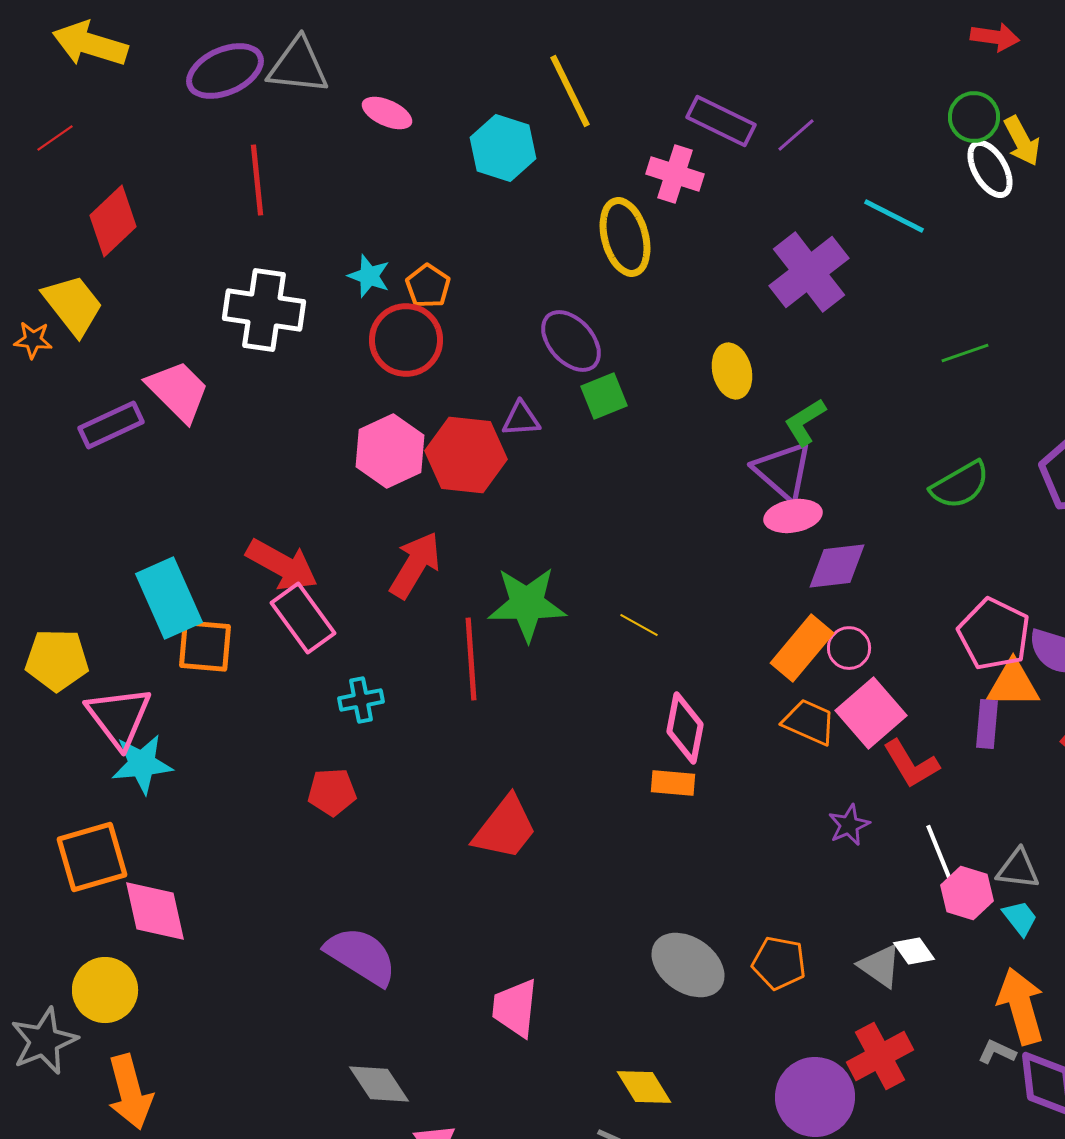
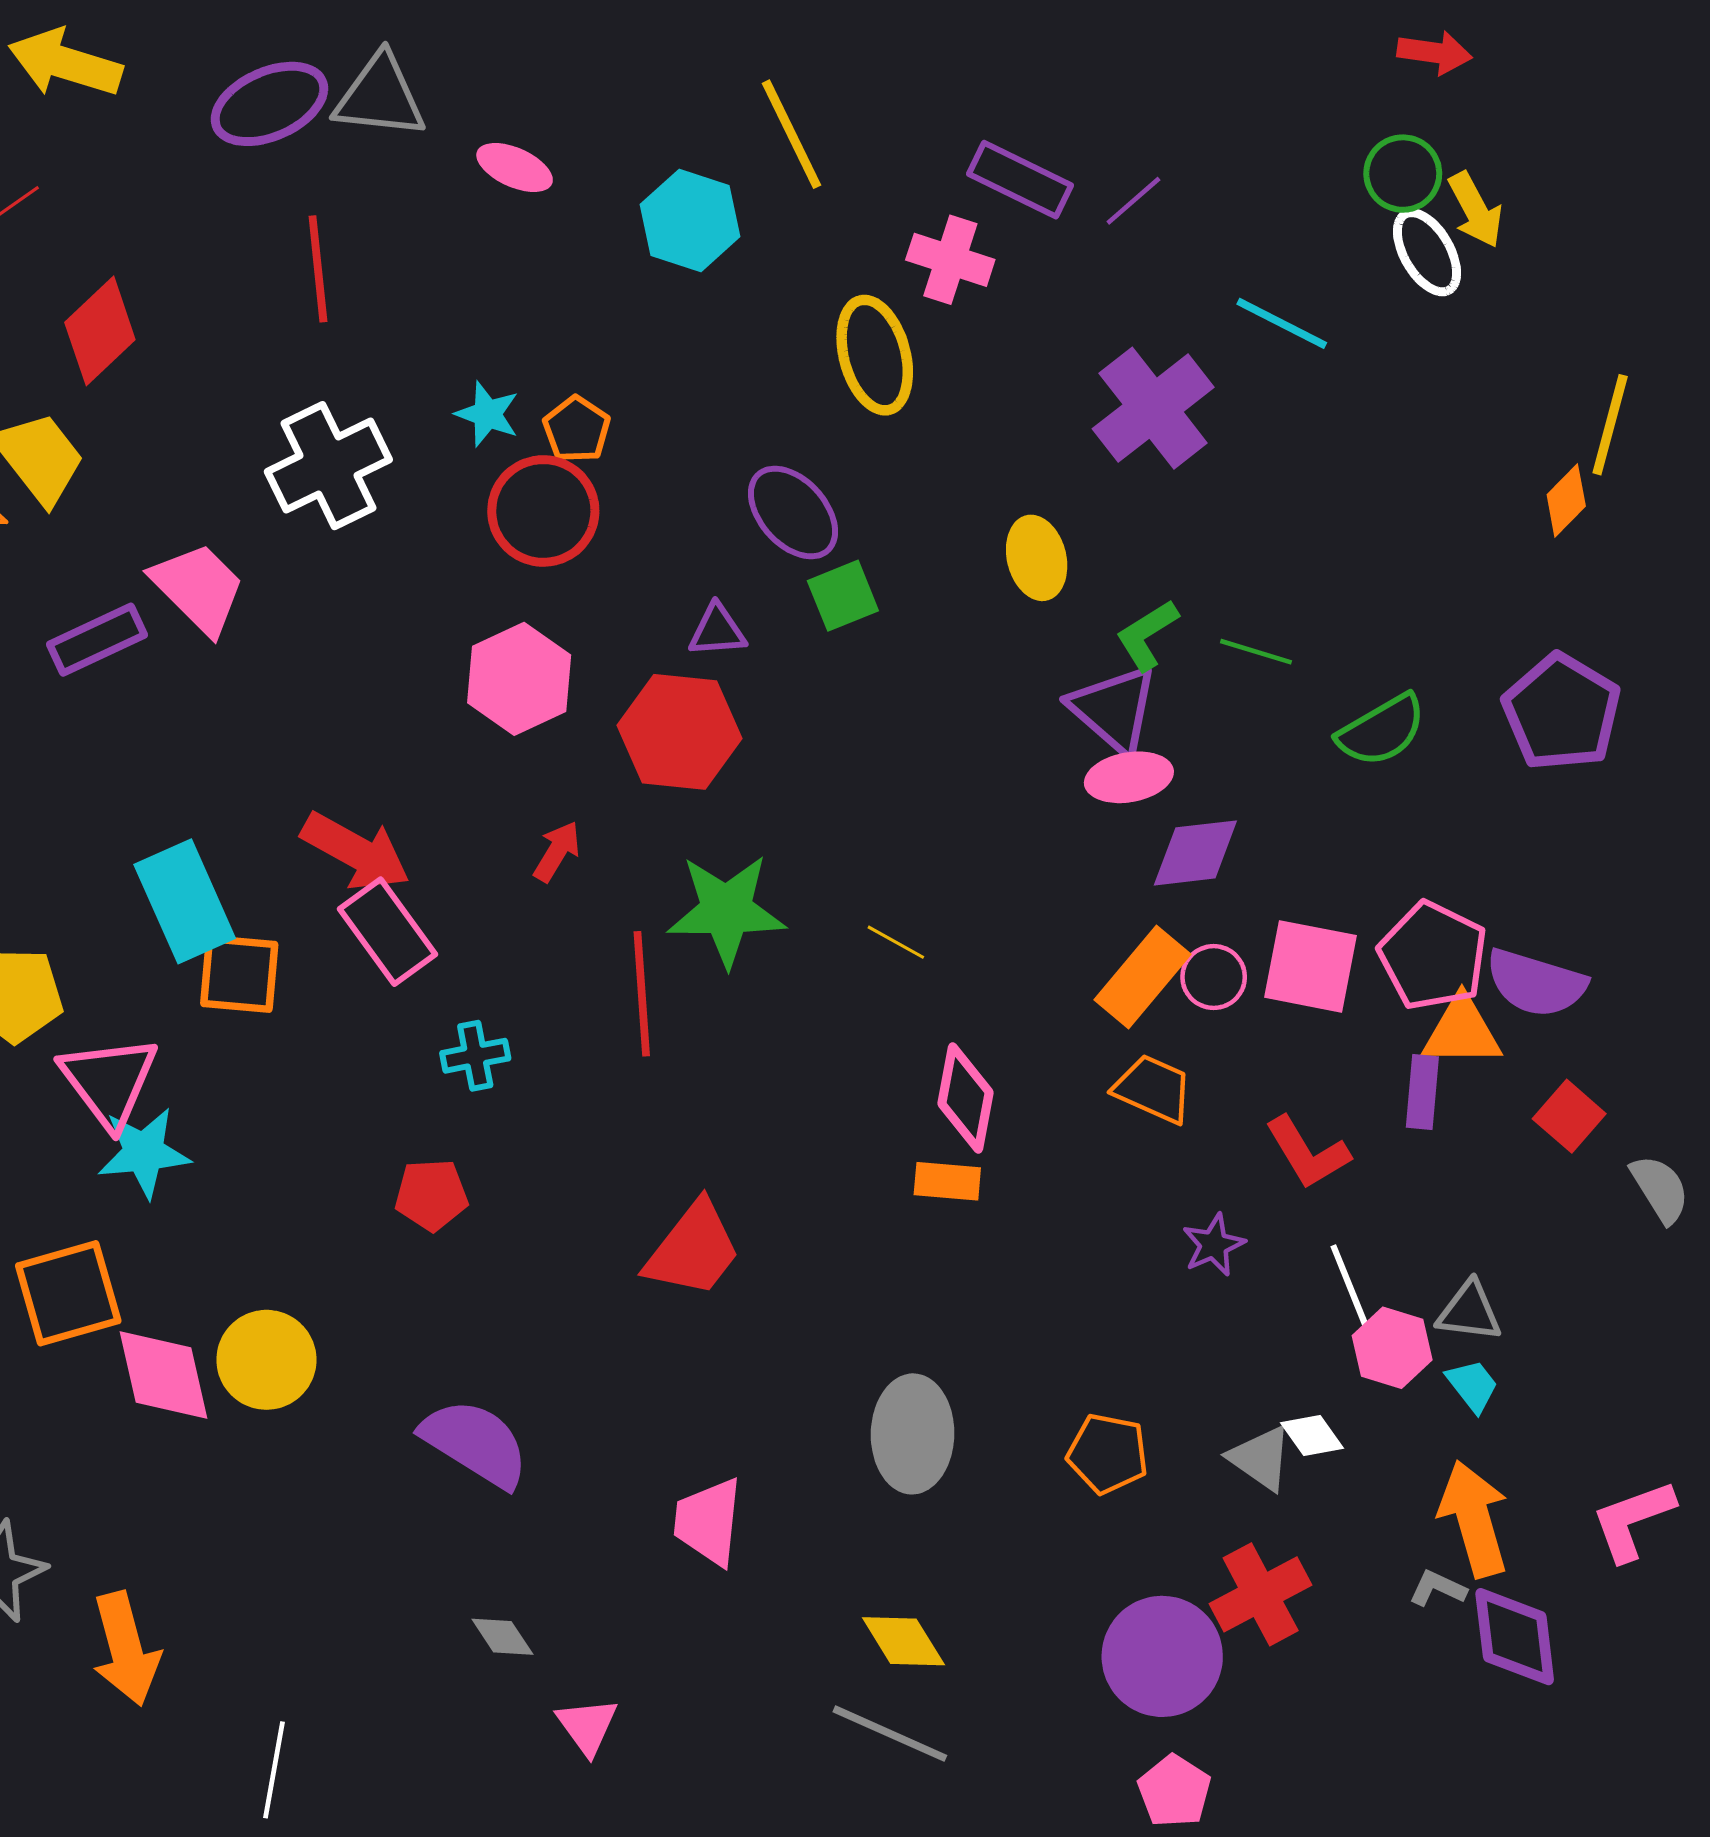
white cross: (264, 310) -> (328, 466), turned -34
green line: (965, 353) -> (1256, 652), moved, turned 36
red hexagon: (466, 455) -> (680, 732), moved
red arrow: (415, 565) -> (557, 851), size x0.6
pink square: (871, 713) -> (1310, 966), moved, turned -38
gray ellipse: (688, 965) -> (913, 1434), moved, turned 56
yellow circle: (105, 990) -> (266, 1360), moved
gray diamond: (379, 1084) -> (502, 1637), size x0.7

